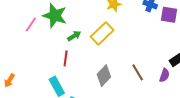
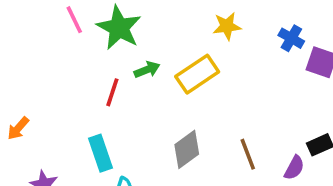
pink line: (31, 24) -> (74, 20), moved, turned -70
red line: (66, 58) -> (112, 92), moved

